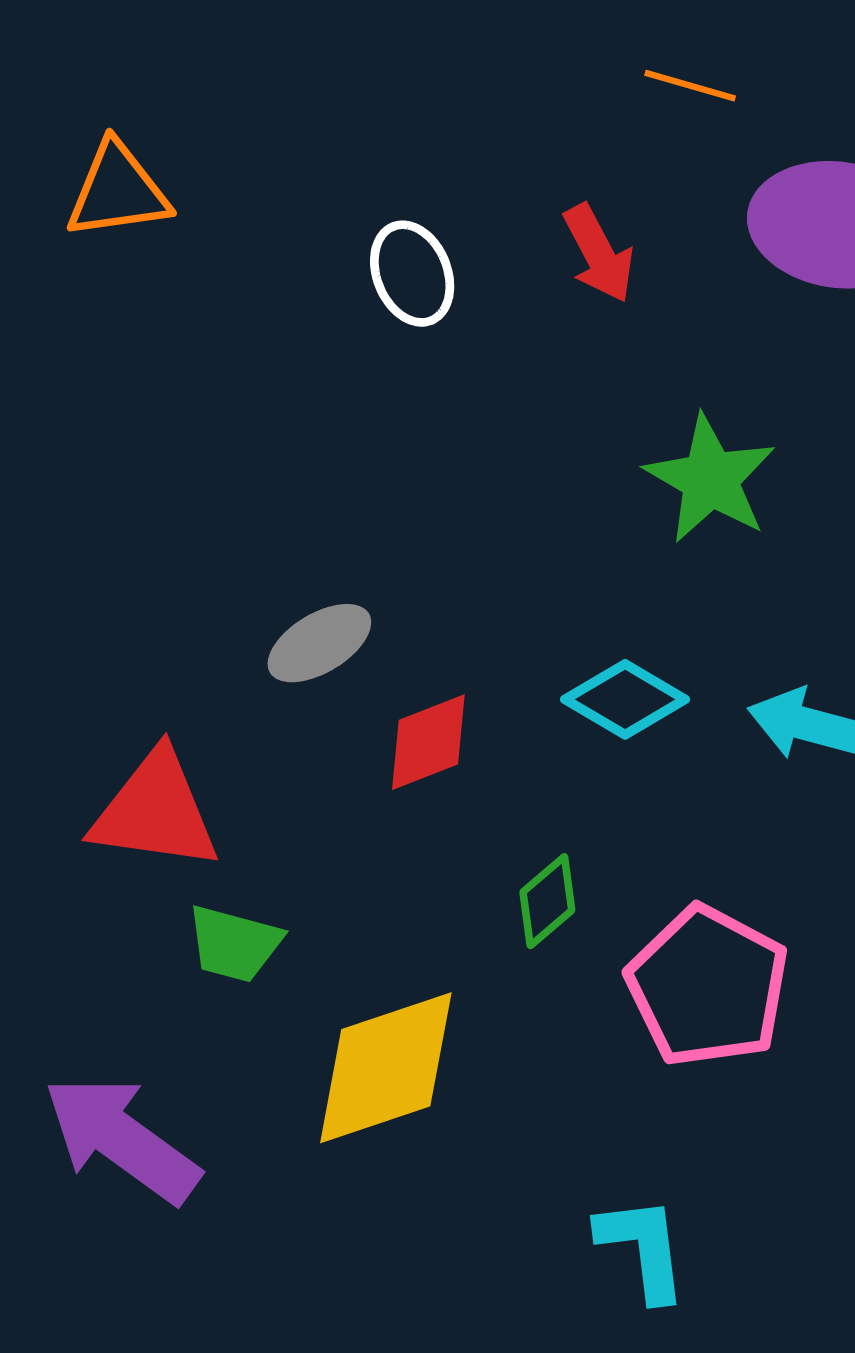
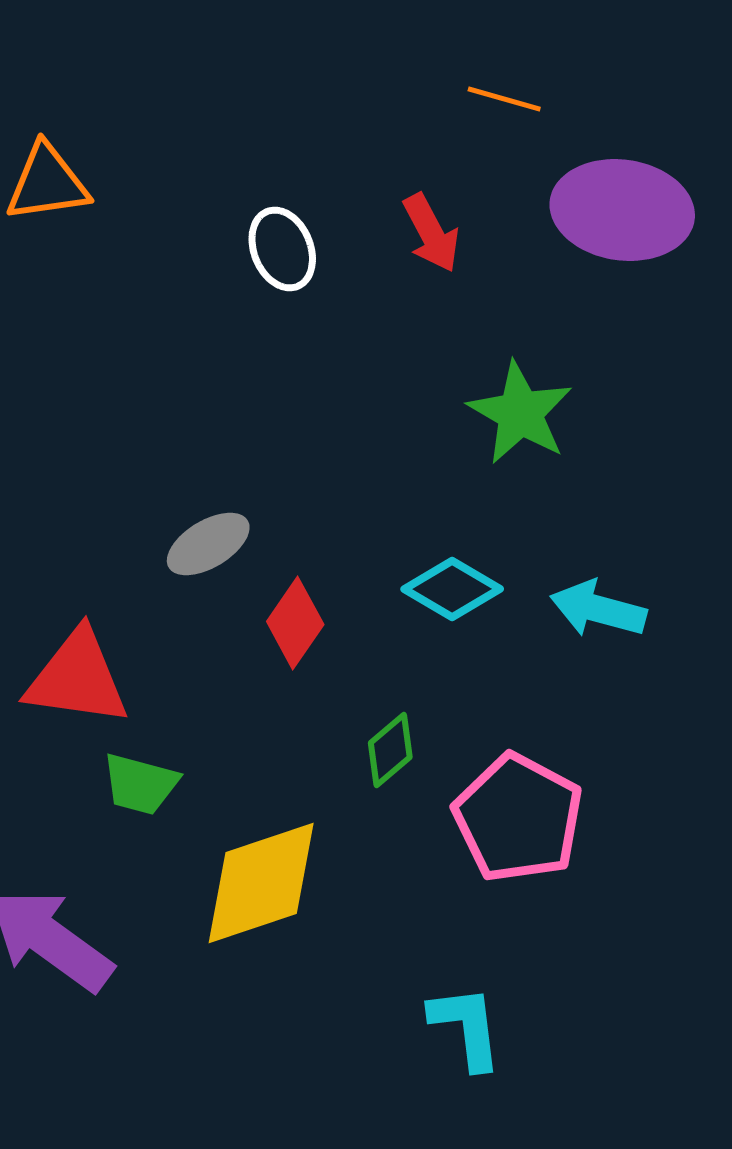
red diamond: (428, 742) -> (295, 623), turned -34

